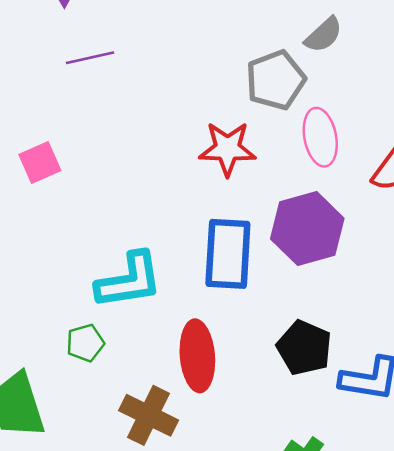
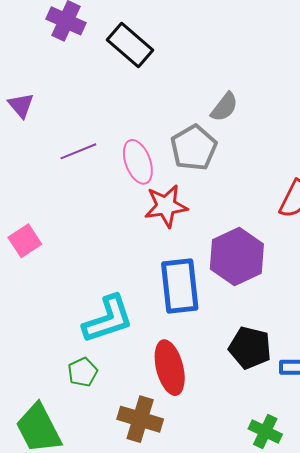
purple line: (90, 58) -> (78, 151), moved
pink ellipse: (320, 137) -> (138, 162), moved

